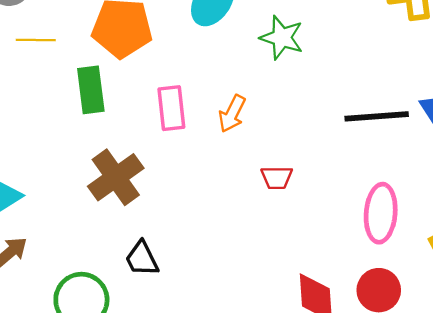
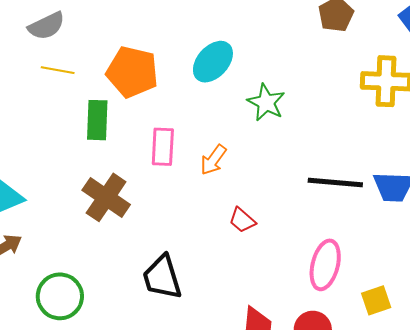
brown cross: (116, 177) -> (106, 197), turned -30
red trapezoid: (277, 178) -> (242, 220), turned 32
black trapezoid: (142, 259) -> (162, 277), moved, size x1.4

